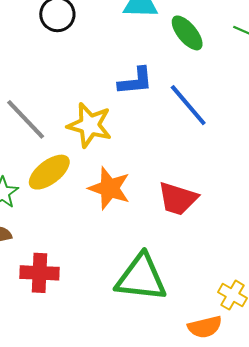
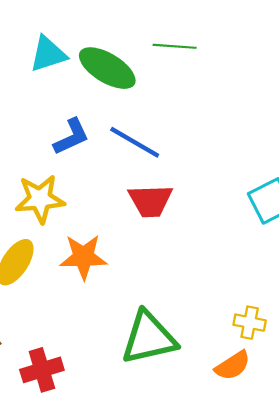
green ellipse: (187, 33) -> (107, 68), size x1.4
red trapezoid: (178, 199) -> (150, 201), moved

